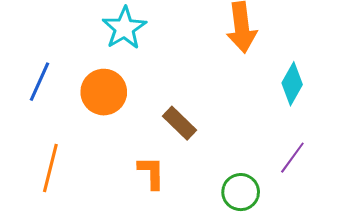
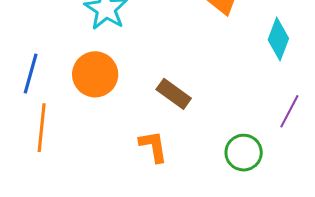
orange line: (50, 168) -> (42, 128), moved

